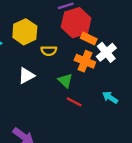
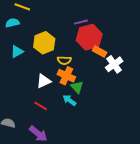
orange cross: (85, 61) -> (66, 76), moved
cyan arrow: (110, 97) -> (69, 100), moved
red line: (74, 102) -> (41, 106), moved

